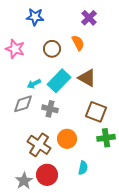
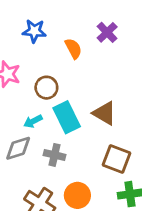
orange semicircle: (78, 43) -> (73, 49), moved
brown circle: (52, 49) -> (46, 88), moved
cyan rectangle: (59, 81) -> (67, 117), turned -70

